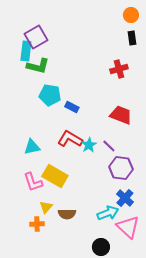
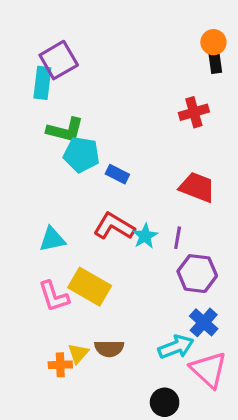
orange circle: (131, 15) -> (213, 42), moved
green L-shape: (38, 66) -> (65, 130), moved
purple line: (109, 146) -> (178, 238), turned 56
yellow triangle: (46, 207) -> (78, 353), moved

